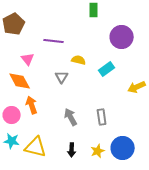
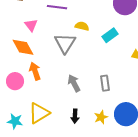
gray triangle: (62, 77) -> (65, 43), size x1.6
cyan star: (12, 141) -> (15, 121), moved
yellow triangle: (36, 147) -> (39, 113), turned -45

